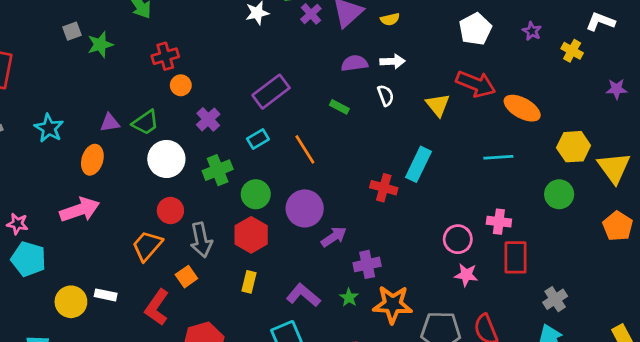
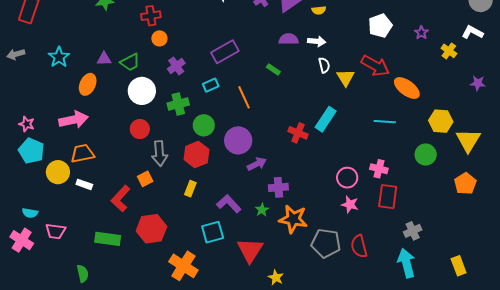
white semicircle: (386, 95) -> (324, 65), moved
orange trapezoid: (147, 246) -> (82, 154), moved, turned 30
yellow circle: (71, 302) -> (58, 172), moved

